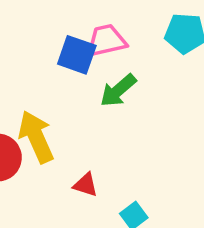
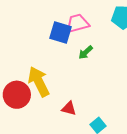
green arrow: (118, 91) -> (86, 52), size x0.7

